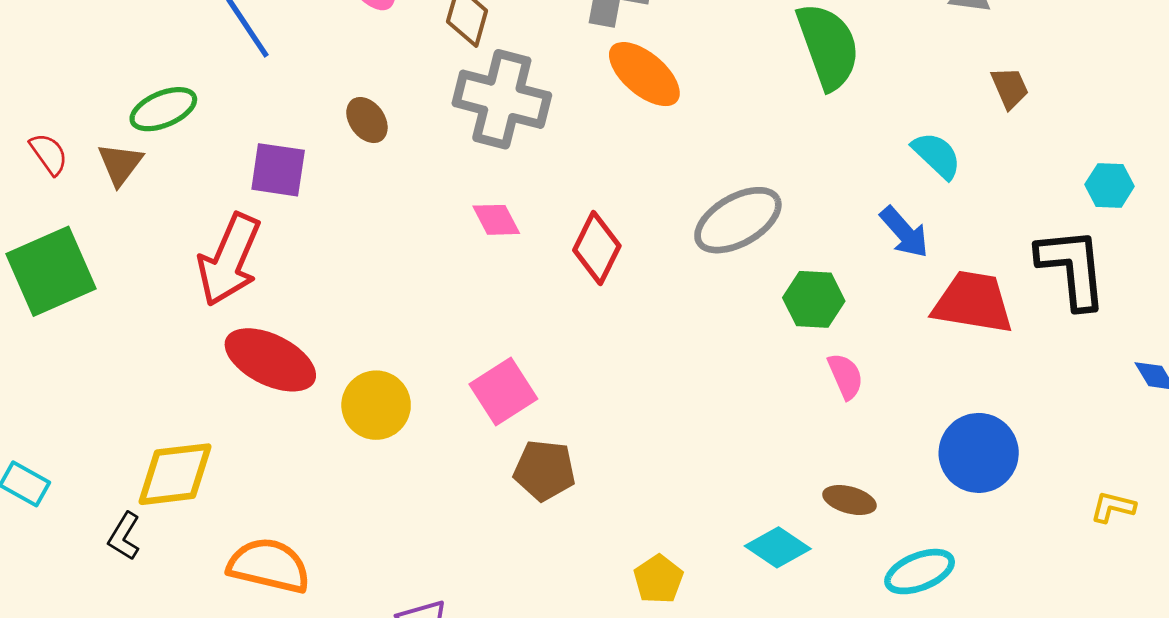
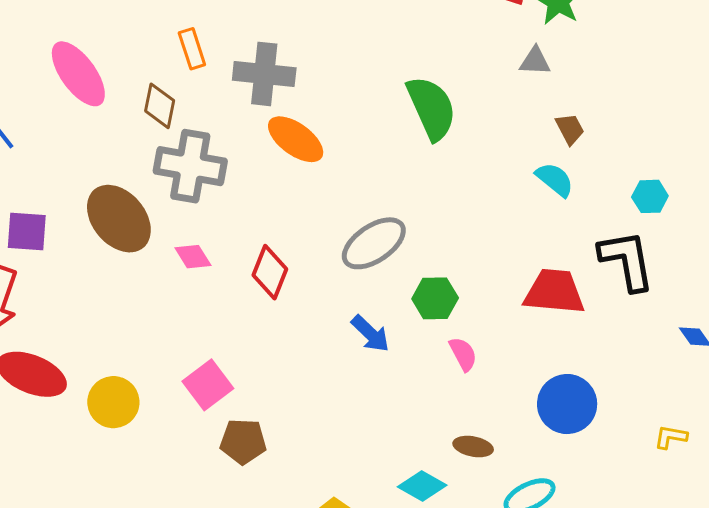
brown ellipse: (367, 120) -> (119, 219), moved, size x2.0
cyan semicircle: (937, 155) -> (555, 180), moved
blue arrow: (904, 232) -> (370, 334), moved

